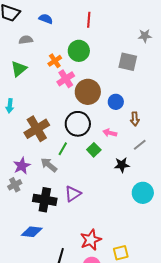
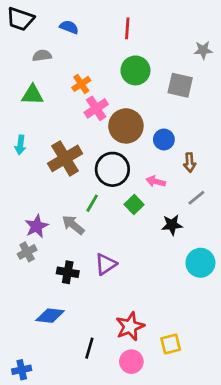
green circle: (79, 51) -> (135, 70), moved
green triangle: (19, 69) -> (33, 95), turned 42
brown cross: (37, 129) -> (65, 158), moved
black cross: (45, 200) -> (68, 272), size x0.7

